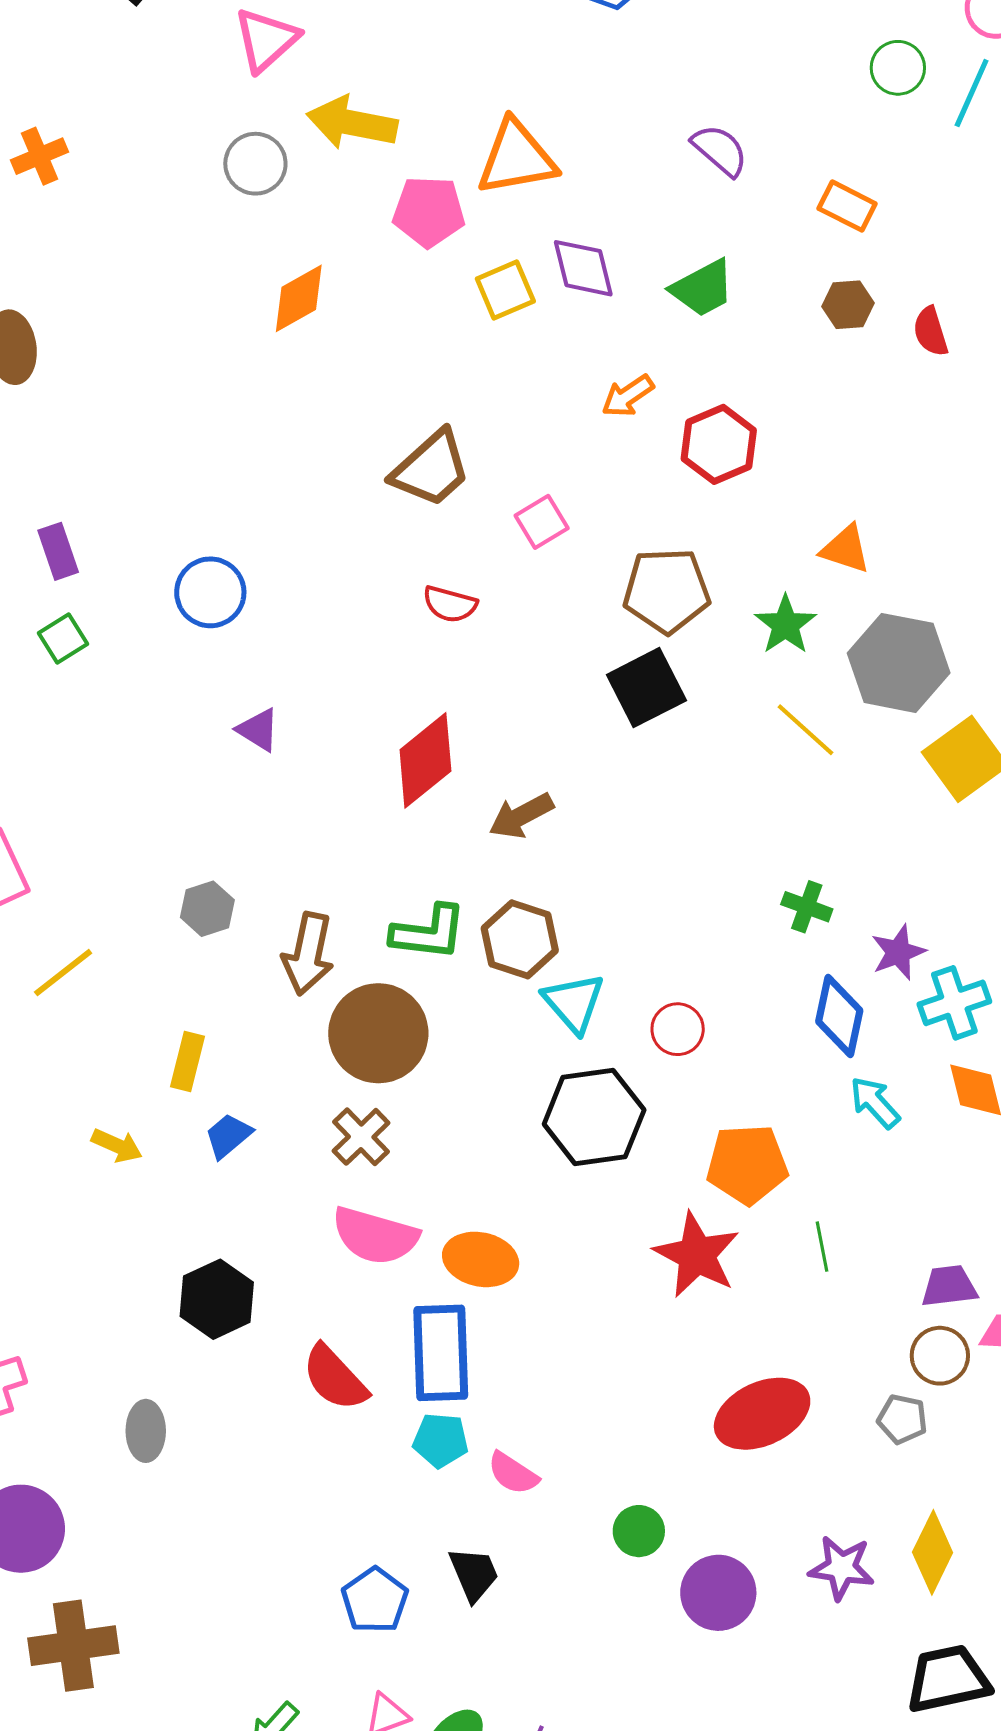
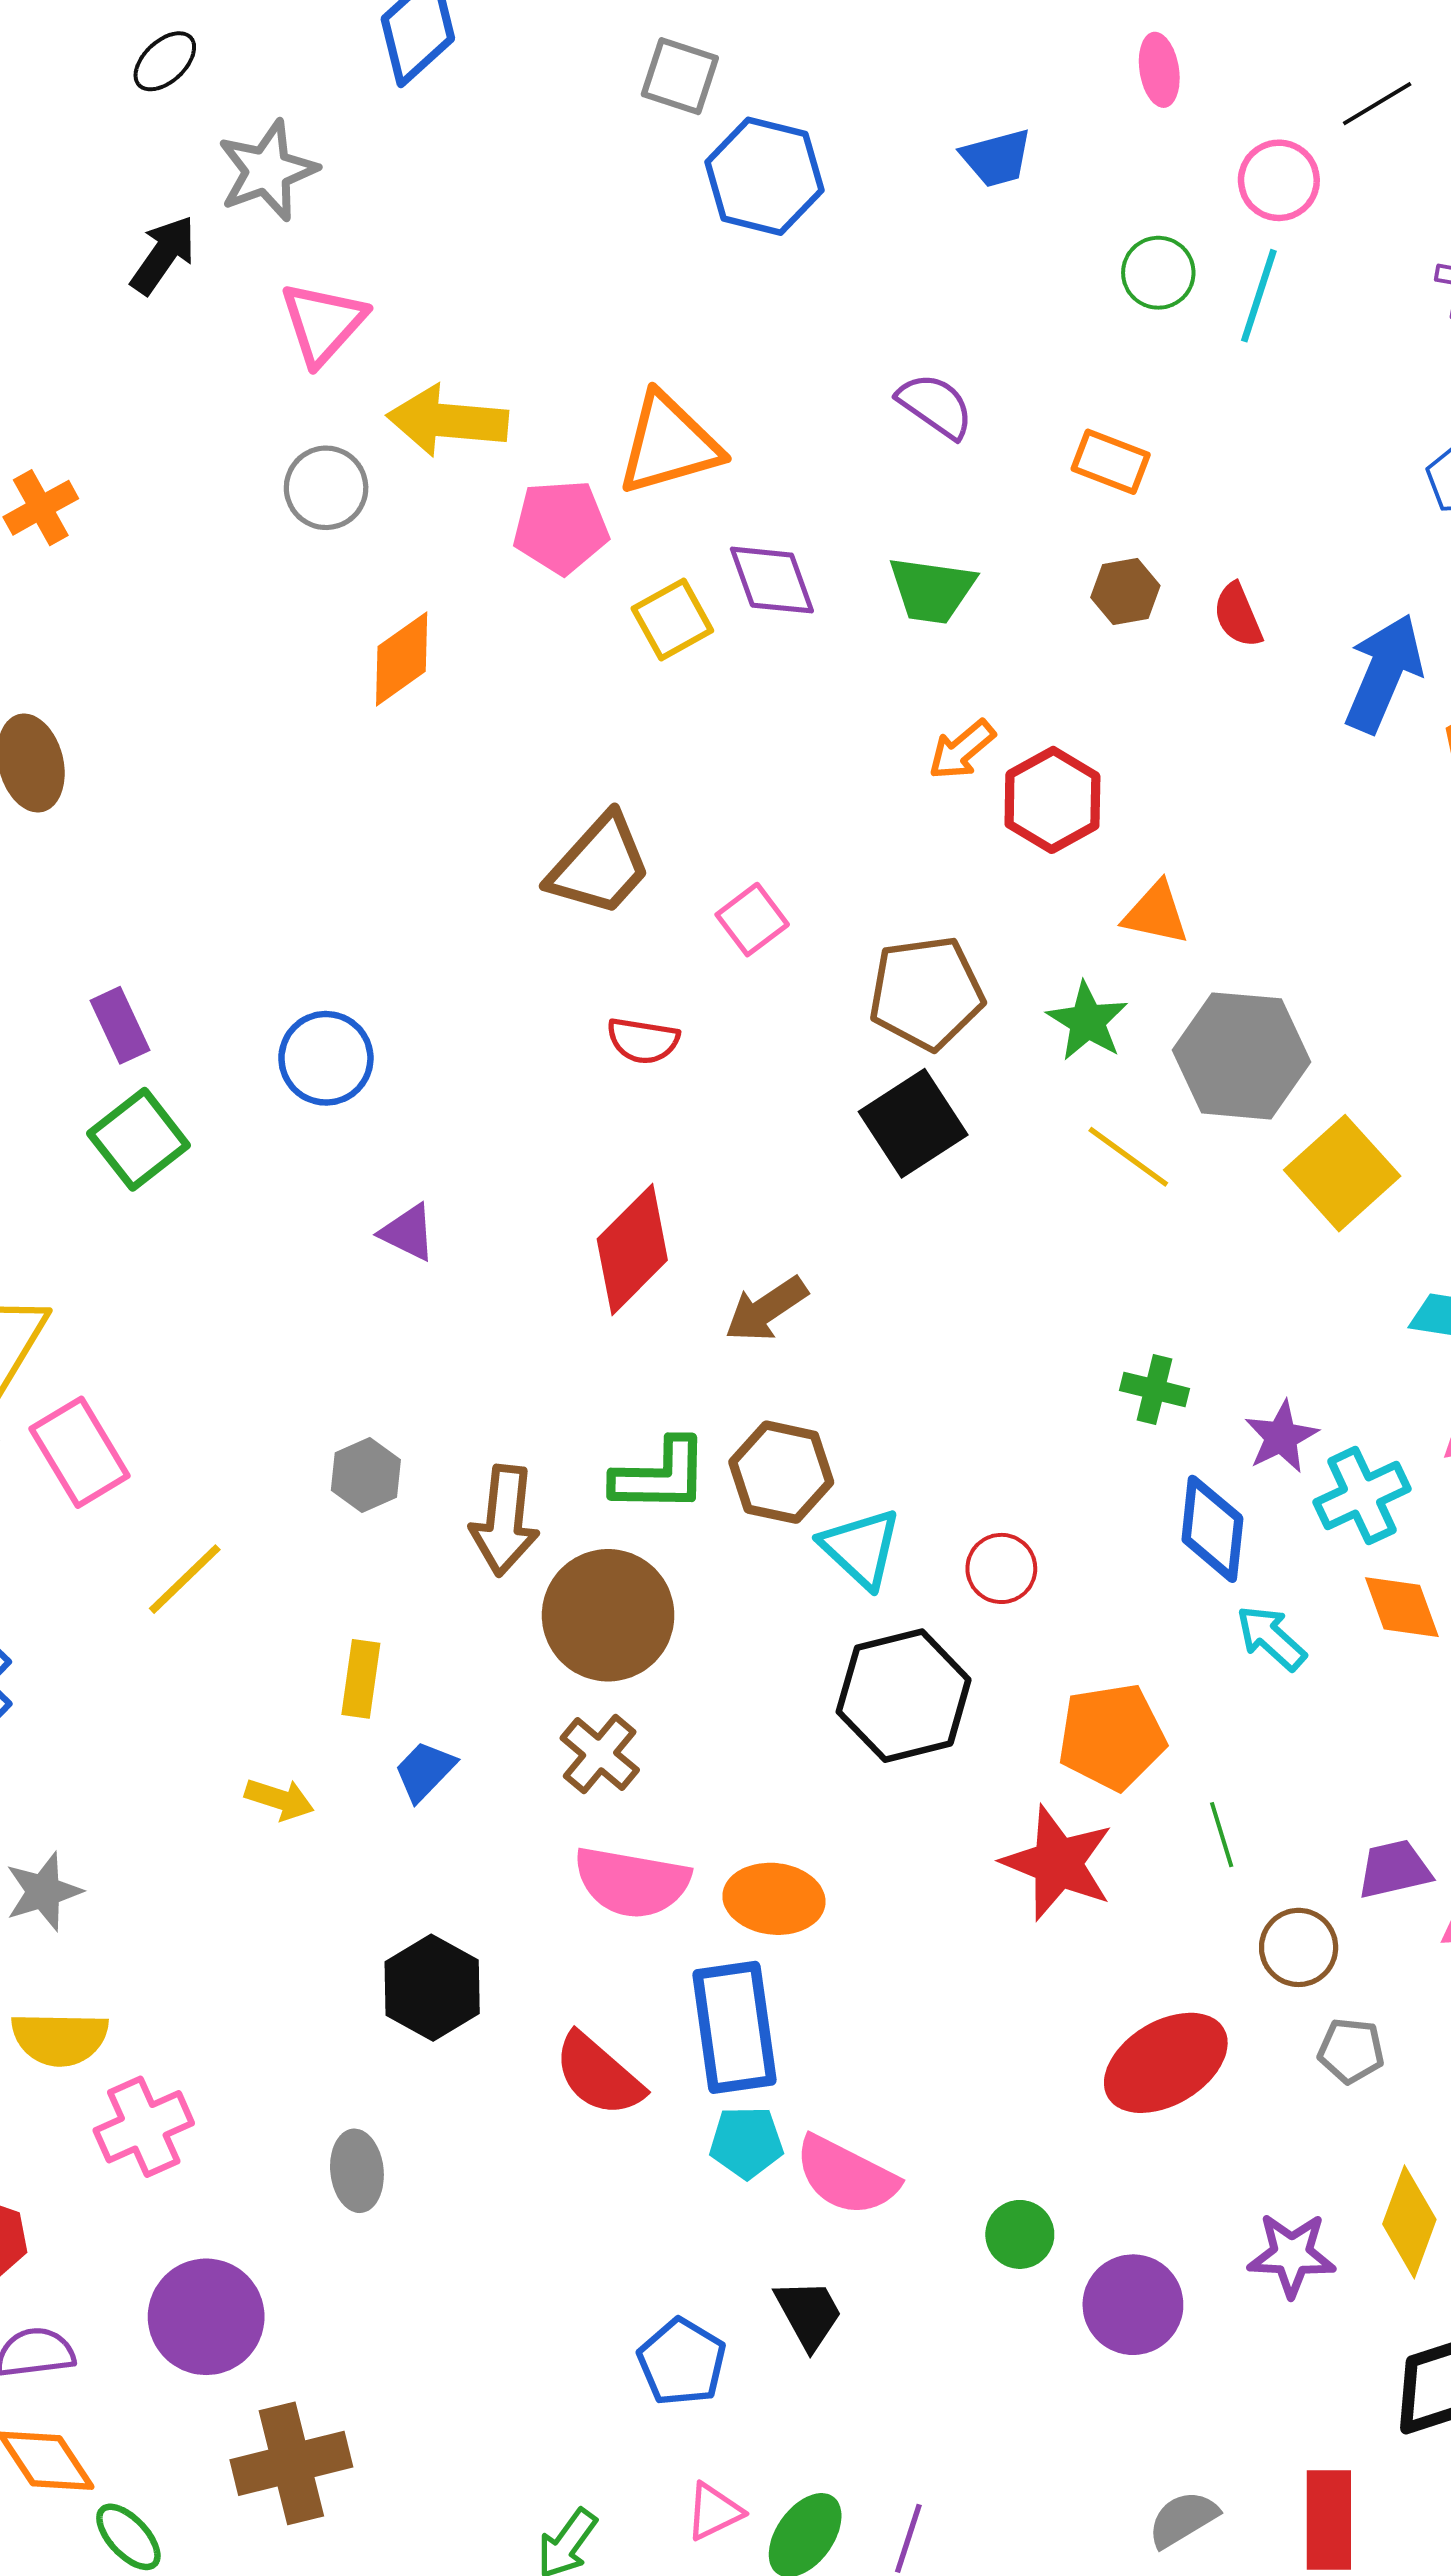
green trapezoid: (703, 288) -> (932, 590), turned 42
orange arrow: (628, 396) -> (962, 750), moved
red hexagon: (719, 444) -> (1052, 800), moved
green square: (63, 639) -> (139, 1139), size x1.5
brown circle: (940, 1356) -> (1299, 1947), moved
pink semicircle: (513, 1473) -> (846, 2176), size x1.5

